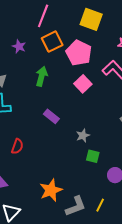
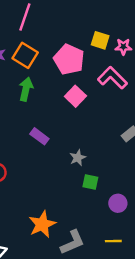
yellow square: (91, 19) -> (100, 40), moved, size x0.7
orange square: (52, 42) -> (25, 55), moved, turned -30
yellow line: (100, 205) -> (113, 241), moved, turned 64

